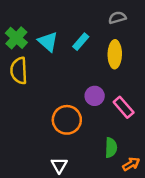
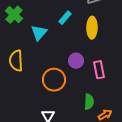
cyan triangle: (48, 42) -> (39, 33), moved, turned 30
yellow semicircle: (19, 71) -> (16, 61), moved
pink rectangle: (124, 107) -> (99, 70), turned 30

